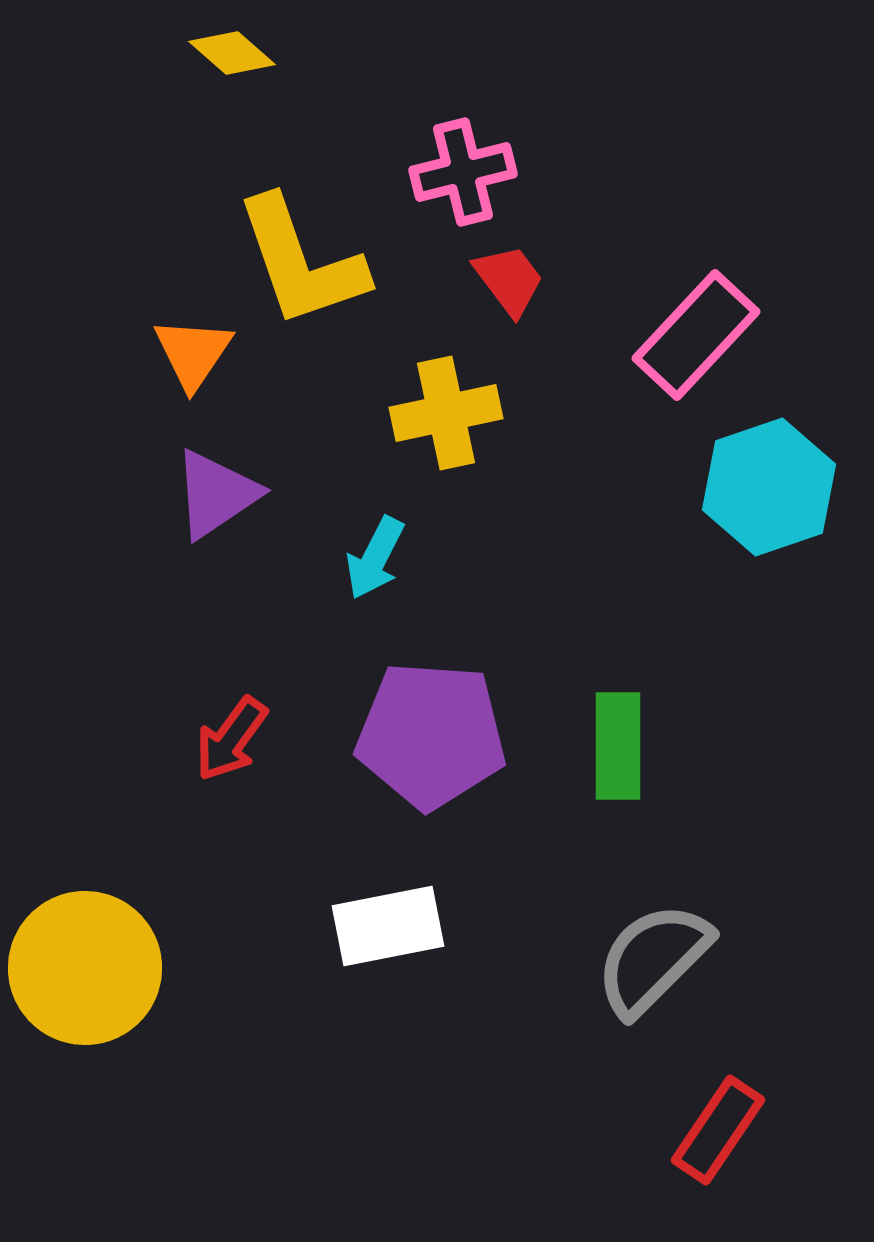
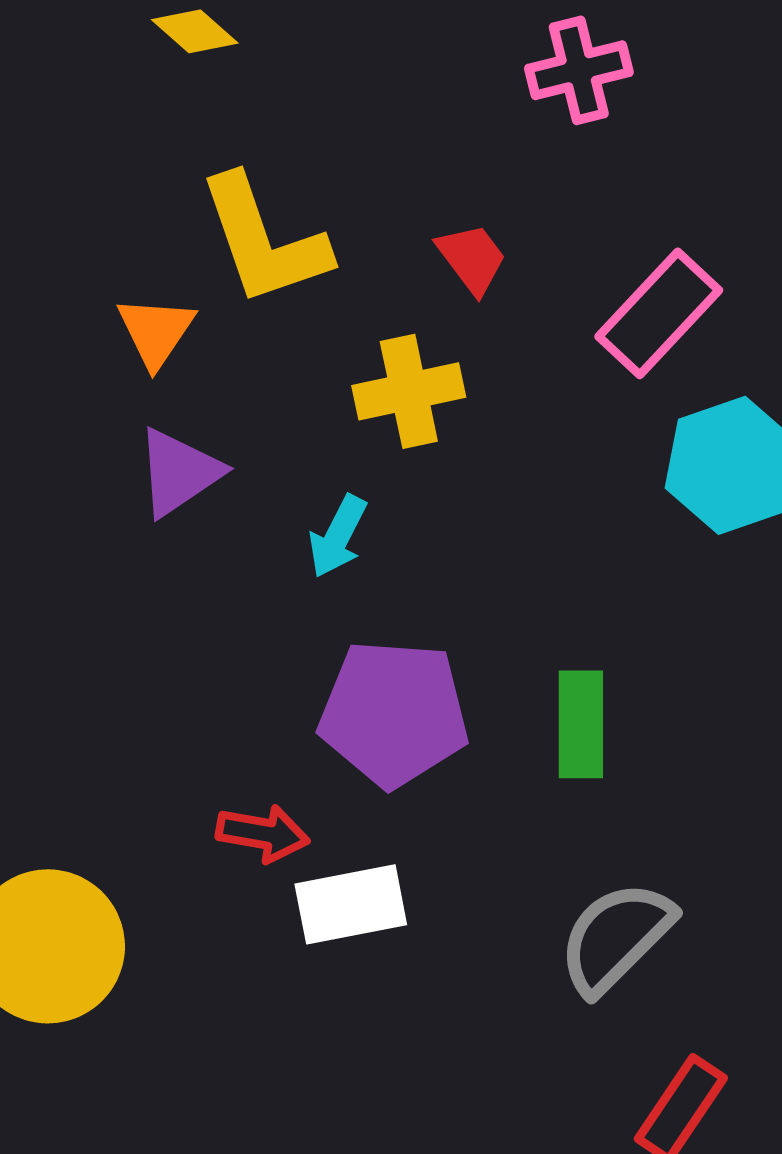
pink cross: (463, 172) -> (579, 70), moved
red arrow: (231, 739) -> (263, 833), moved, turned -116

